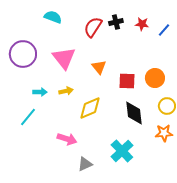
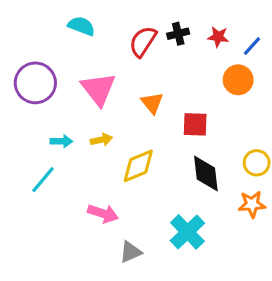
orange circle: (155, 78) -> (238, 80), moved

